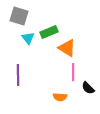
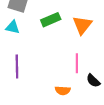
cyan triangle: (28, 38) -> (13, 27), moved, turned -40
orange triangle: (67, 48) -> (82, 25), moved, turned 36

